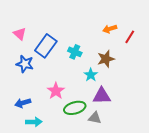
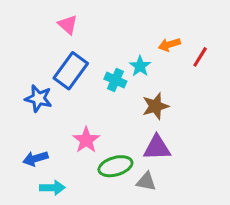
pink triangle: (20, 34) -> (68, 25), moved
brown star: (106, 59) -> (155, 106), moved
cyan star: (91, 75) -> (140, 66), moved

